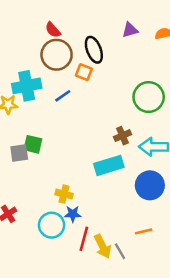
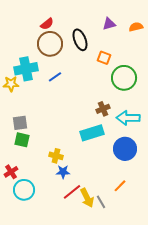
red semicircle: (53, 30) -> (47, 24), turned -88
orange square: (84, 72) -> (104, 58), moved
green square: (33, 144) -> (22, 140), moved
cyan circle: (52, 225) -> (24, 190), moved
orange line: (144, 231) -> (120, 186), turned -32
red line: (84, 239) -> (72, 192), turned 36

